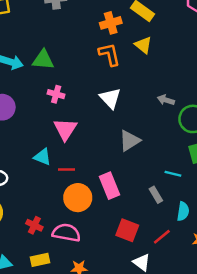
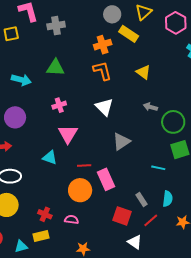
yellow triangle: (143, 45) -> (143, 72), moved
green triangle: (43, 60) -> (55, 68), moved
pink cross: (56, 94) -> (59, 105), turned -32
red line: (67, 170) -> (84, 165), moved
gray rectangle: (156, 195) -> (141, 199), moved
pink semicircle: (66, 233) -> (72, 220), size x0.6
yellow rectangle: (40, 260) -> (41, 236), moved

